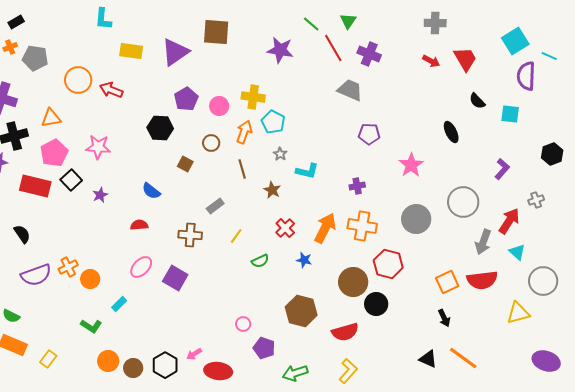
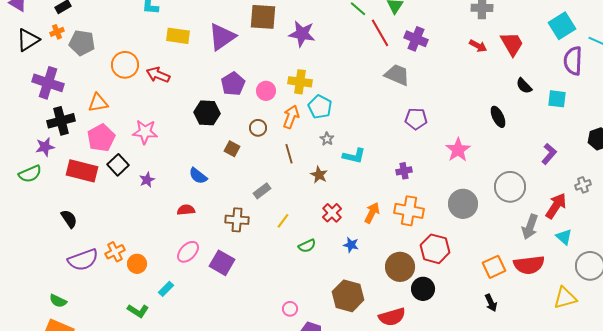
purple star: (280, 50) -> (302, 34), moved
orange arrow: (325, 228) -> (372, 213), size x0.7

